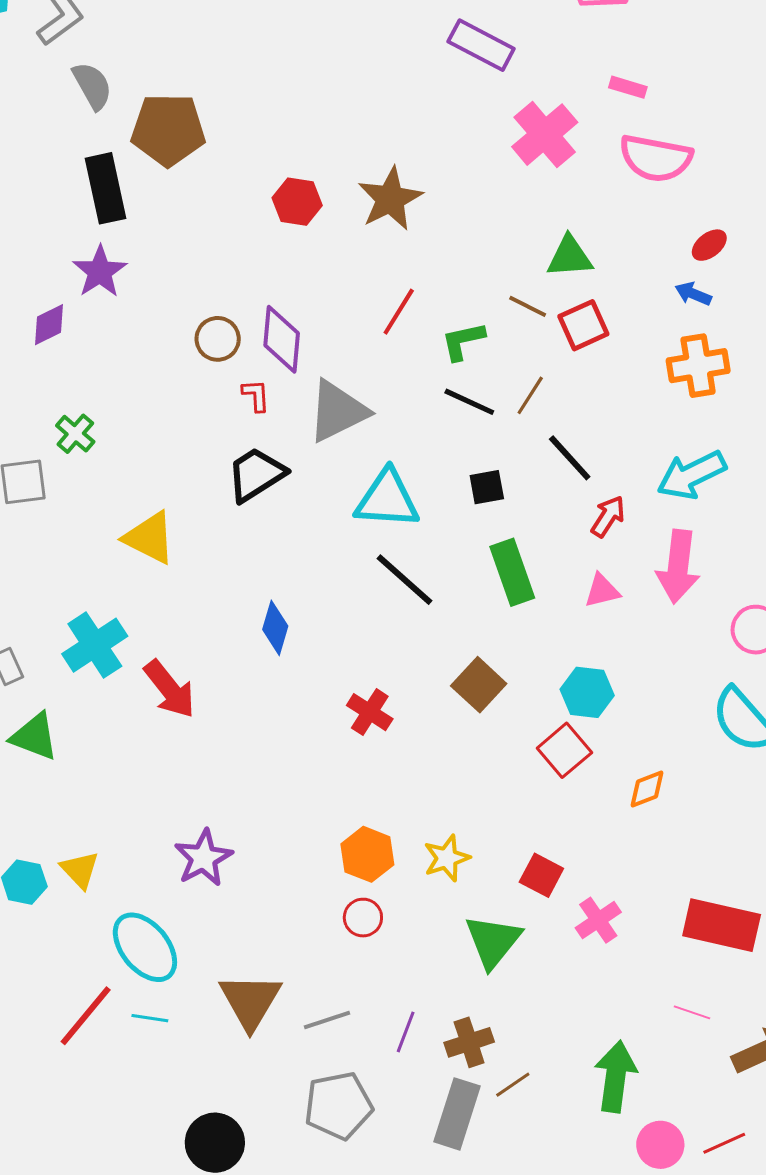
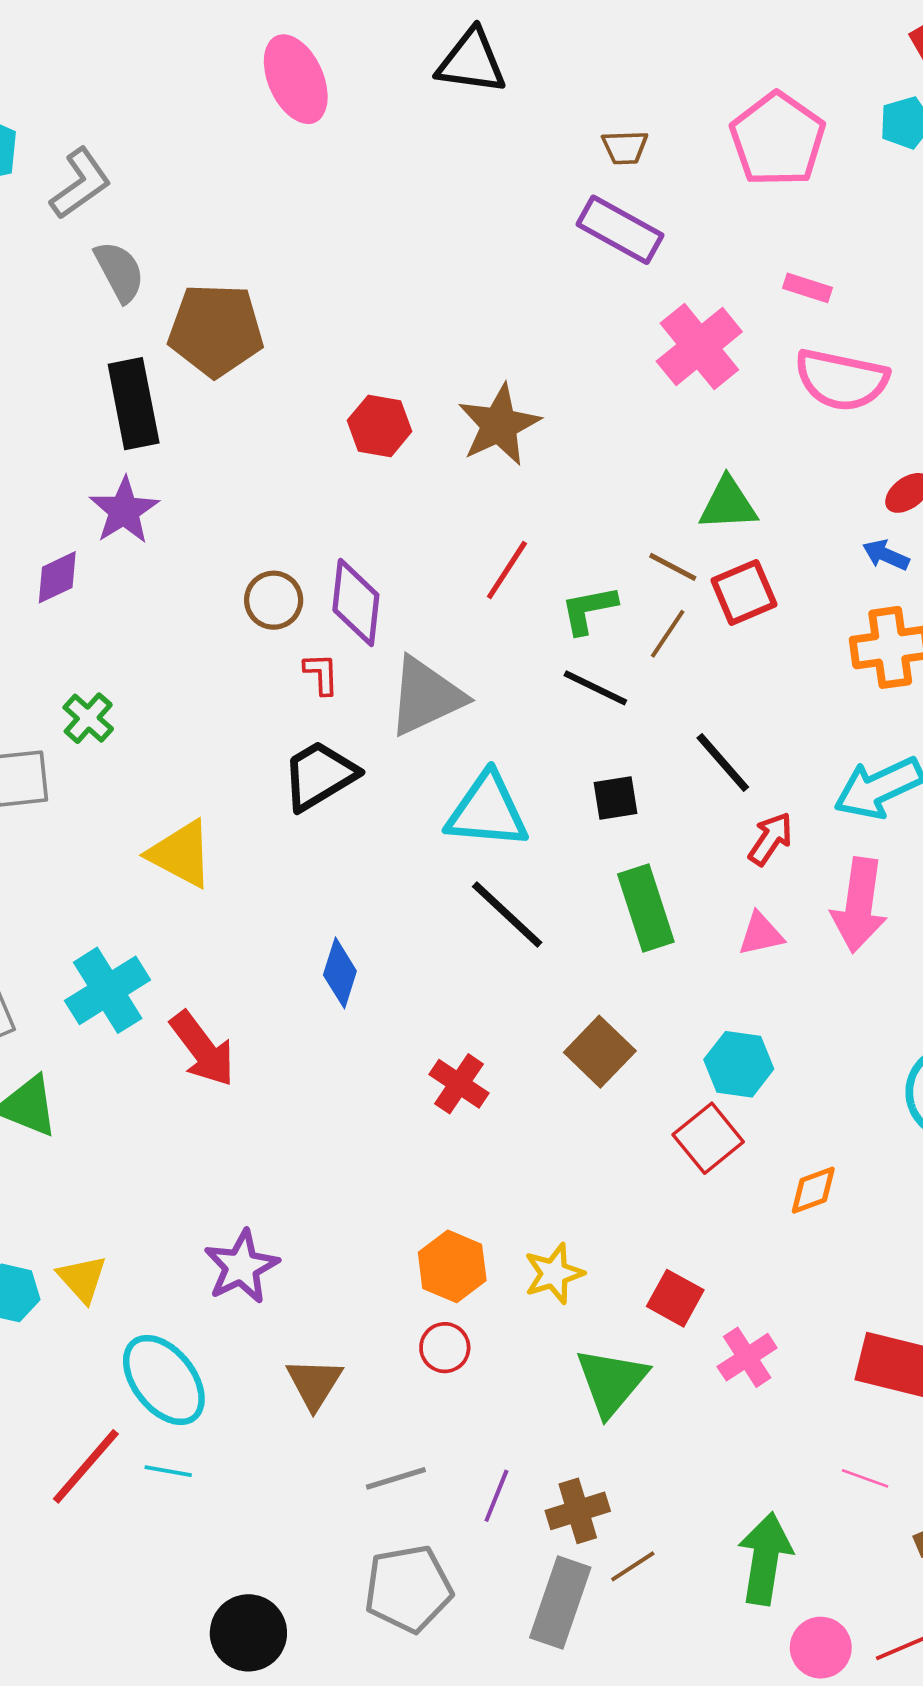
brown line: (530, 395) -> (668, 634), moved
brown triangle: (250, 1001) -> (314, 1384), moved, size x0.7

